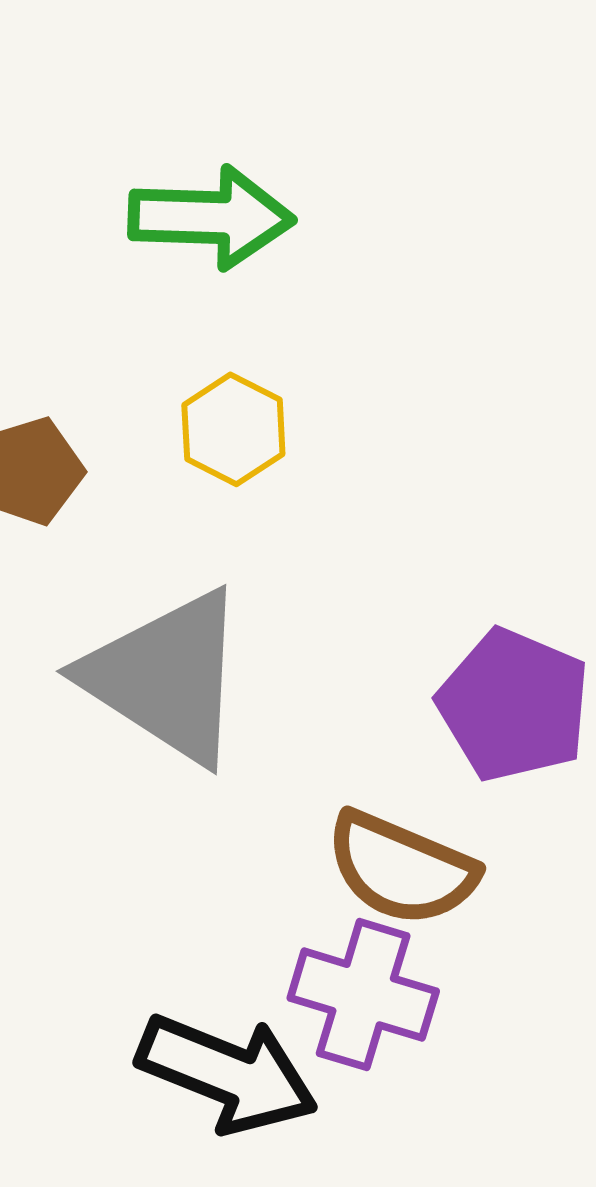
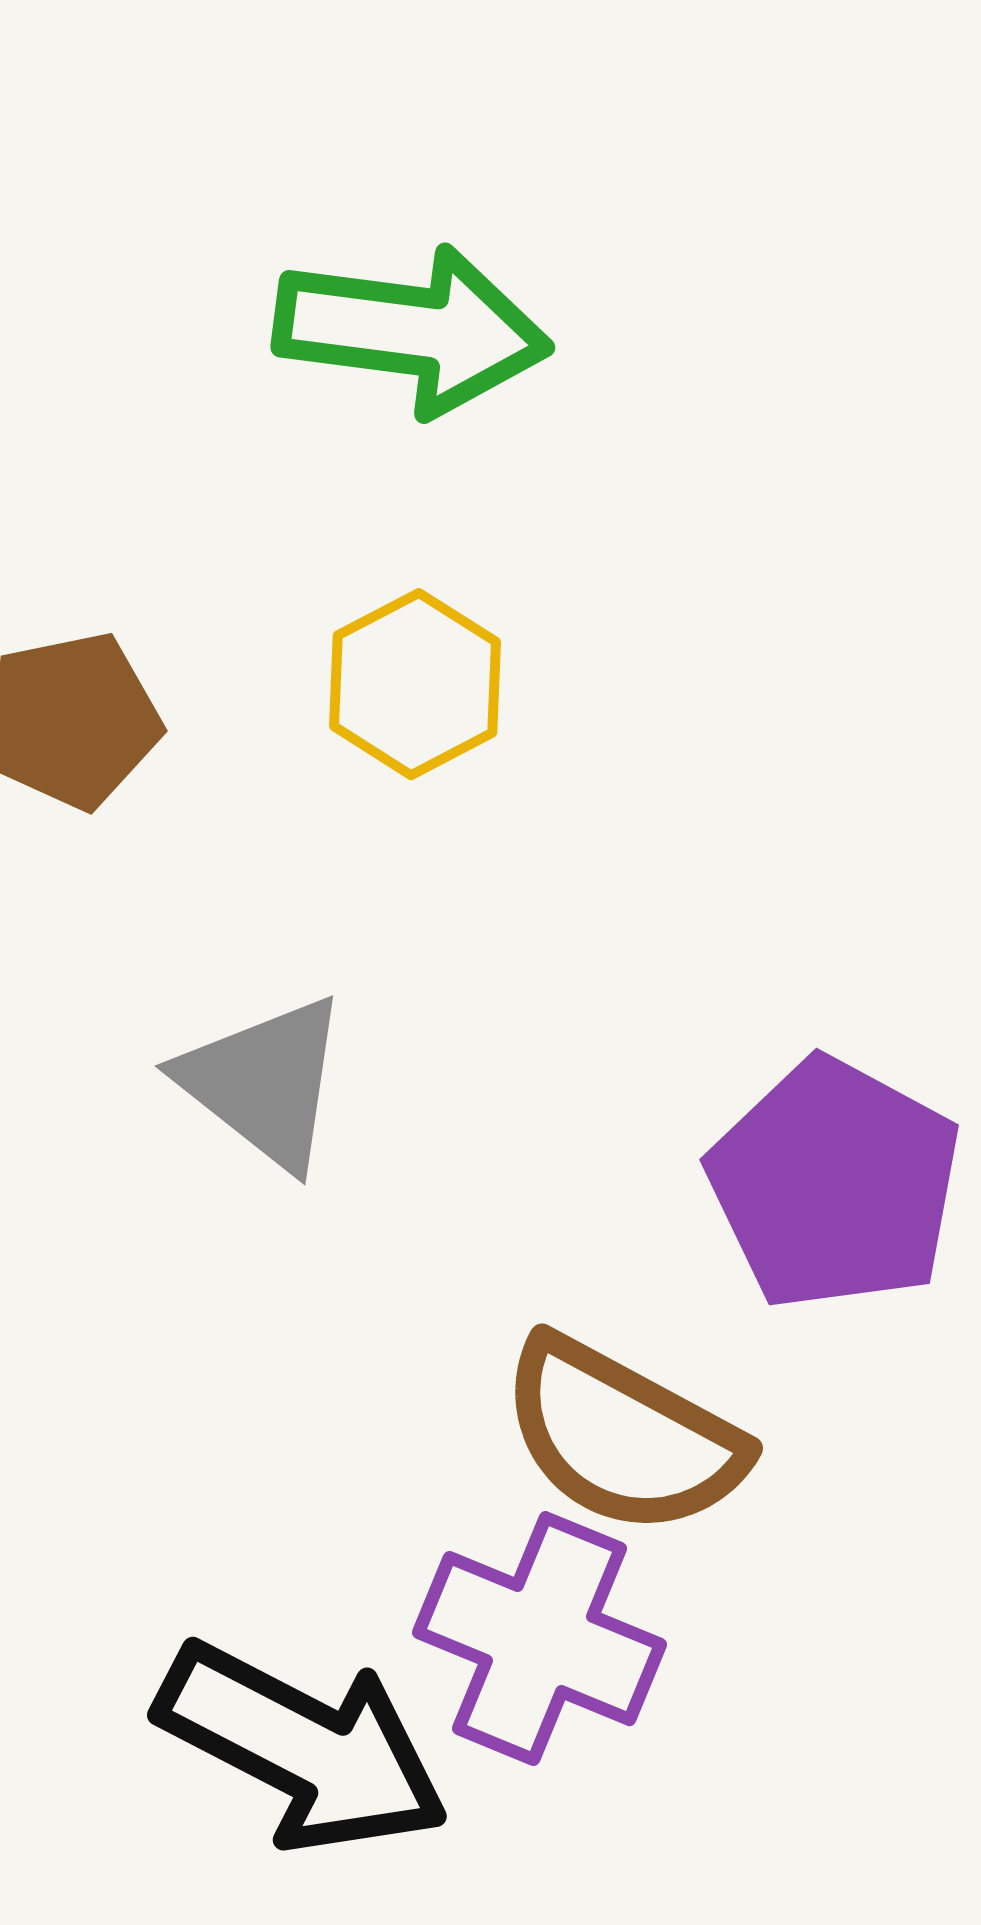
gray triangle: (166, 677) -> (264, 1082), size x0.6

